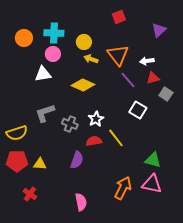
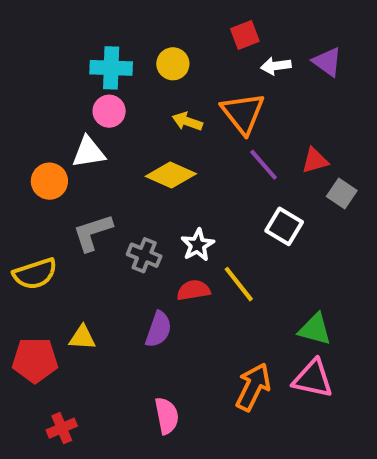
purple triangle: (159, 30) -> (327, 62), turned -42
orange circle: (24, 38) -> (49, 181), moved
yellow circle: (84, 42) -> (173, 64), moved
white arrow: (147, 61) -> (276, 66), moved
red pentagon: (17, 161) -> (35, 360), moved
red cross: (30, 194) -> (62, 428), moved, turned 32

